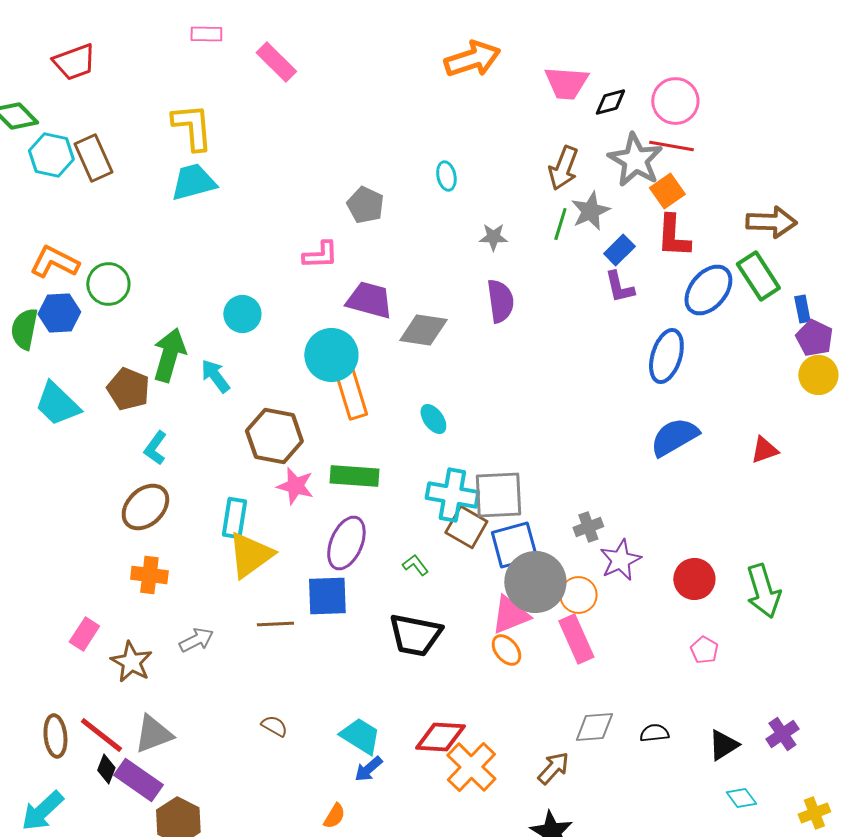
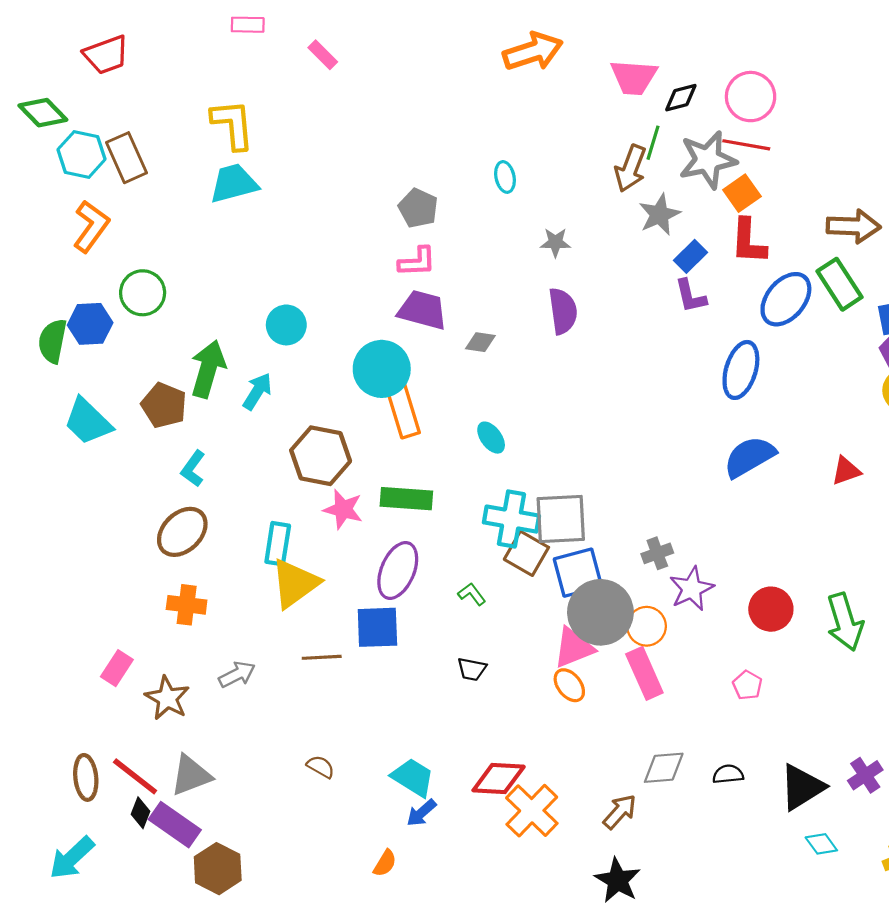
pink rectangle: (276, 62) -> (323, 55), size x0.7
gray star: (635, 160) -> (708, 160), turned 30
green line: (560, 224) -> (653, 143), moved
pink L-shape: (320, 255) -> (417, 262), moved
orange L-shape: (54, 262) -> (91, 226), moved, turned 99
gray diamond: (423, 330) -> (480, 342), size x0.6
cyan arrow: (215, 376) -> (257, 391), turned 69
black trapezoid: (415, 635) -> (472, 669), size x0.5
pink pentagon: (704, 650) -> (747, 685), moved
black triangle: (723, 745) -> (802, 787), size x1.4

